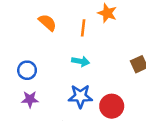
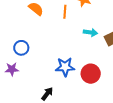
cyan arrow: (81, 61) -> (90, 32), moved
purple star: (30, 99) -> (12, 69), moved

